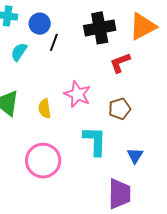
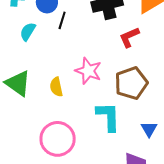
brown pentagon: (120, 109) -> (131, 83), size x1.5

